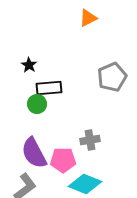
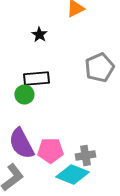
black star: (29, 65) -> (39, 34), moved
gray cross: (90, 140) -> (85, 156), moved

